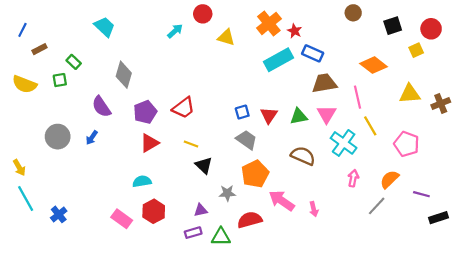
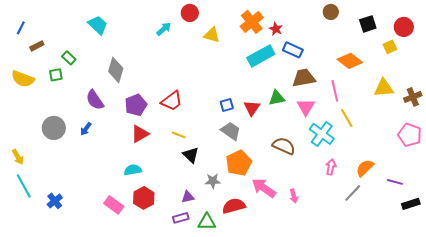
green triangle: (299, 116) -> (277, 98), moved
pink pentagon: (407, 144) -> (410, 135), moved

